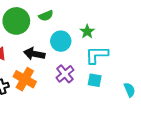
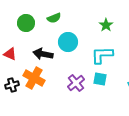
green circle: (16, 21) -> (26, 23), size x0.7
green star: (87, 32) -> (106, 25), moved
purple cross: (65, 74) -> (76, 83), moved

